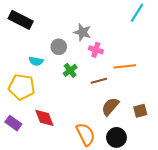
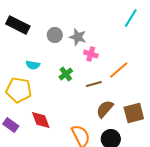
gray circle: (59, 47) -> (55, 35), moved
orange line: (125, 66) -> (119, 70), turned -35
brown square: (140, 111) -> (134, 113), size x1.5

